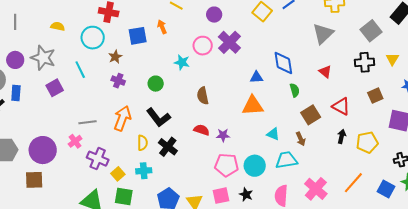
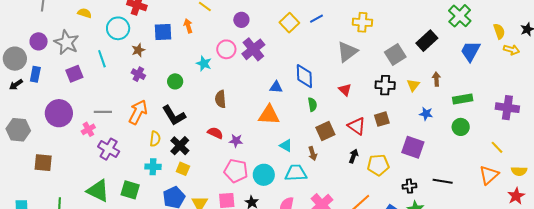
brown square: (375, 96) -> (382, 119), moved
purple circle: (43, 150) -> (59, 113), moved
yellow square: (118, 174) -> (183, 169), moved, turned -32

